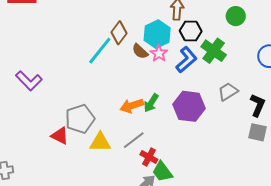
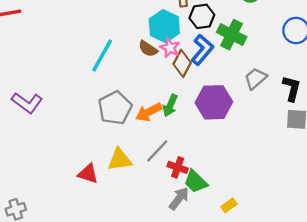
brown diamond: (119, 33) -> (182, 63), moved
gray pentagon: (80, 119) -> (115, 108), moved
red triangle: (60, 136) -> (88, 174), moved

